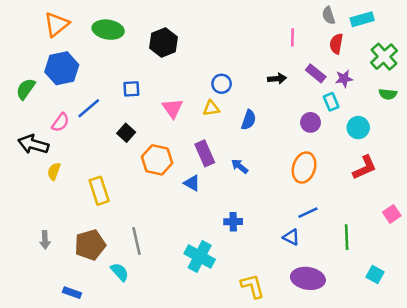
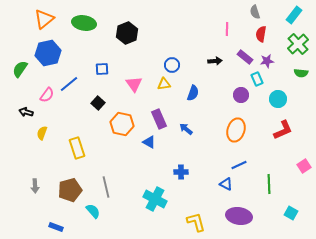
cyan rectangle: (362, 19) -> (294, 15), moved, turned -36
black arrow: (33, 144) -> (26, 112), size x0.6

